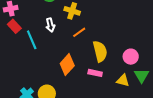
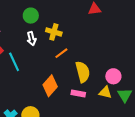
white arrow: (50, 25) -> (31, 39), moved
yellow triangle: (123, 80) -> (105, 92), moved

